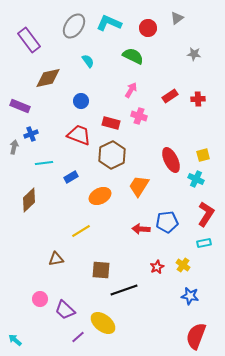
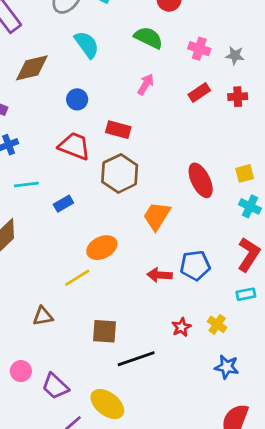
gray star: (194, 54) -> (235, 55), moved
cyan semicircle: (88, 61) -> (87, 45), size x1.5
pink cross: (139, 116) -> (199, 49), moved
cyan cross: (196, 179) -> (250, 206), moved
orange ellipse: (100, 196) -> (102, 248), moved

